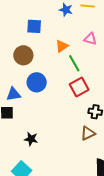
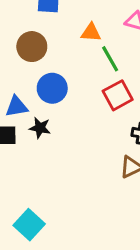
orange triangle: (62, 46) -> (91, 33), turned 40
black star: (31, 139) -> (40, 128), moved

